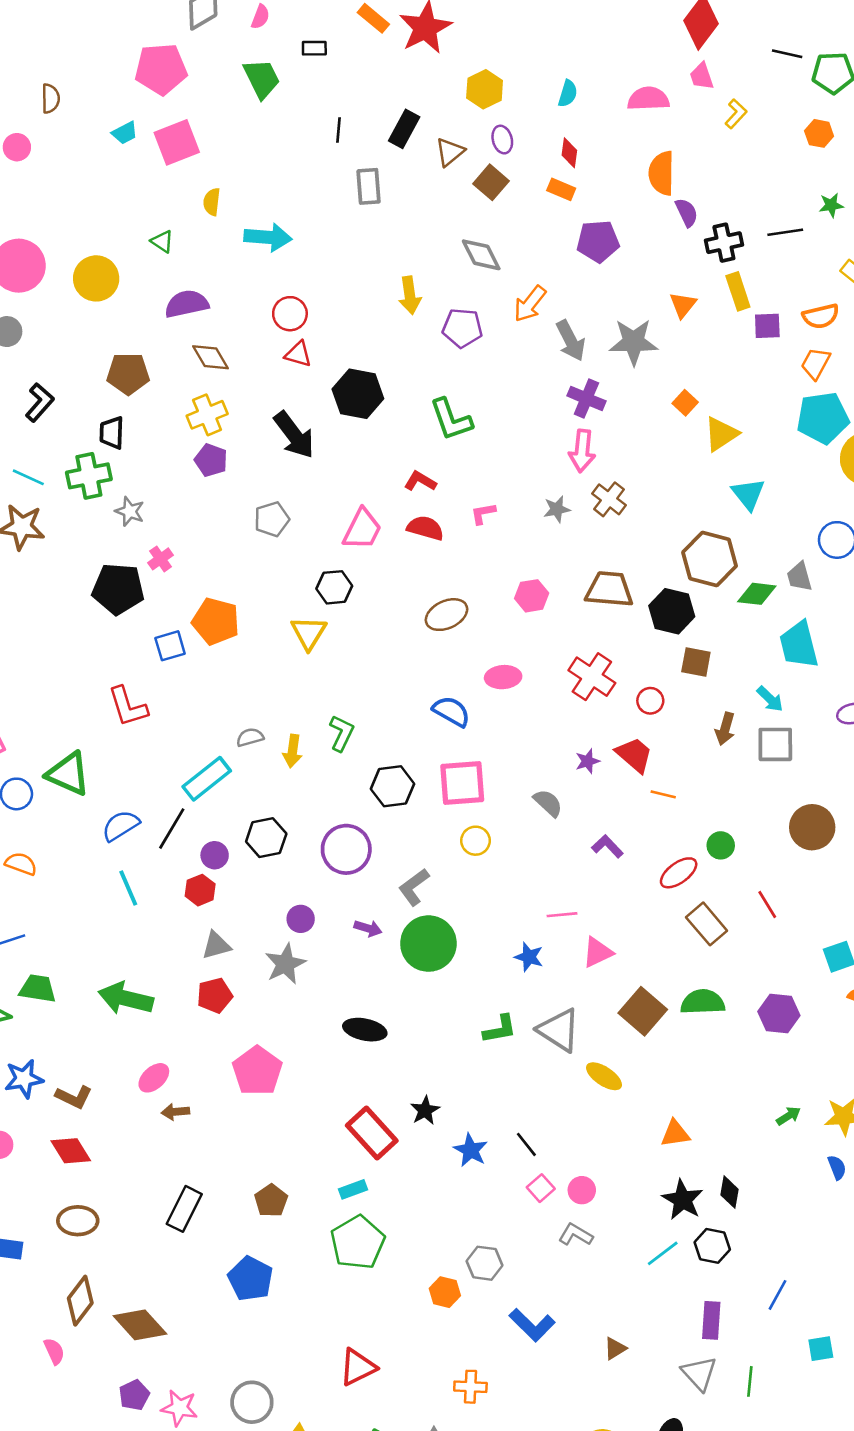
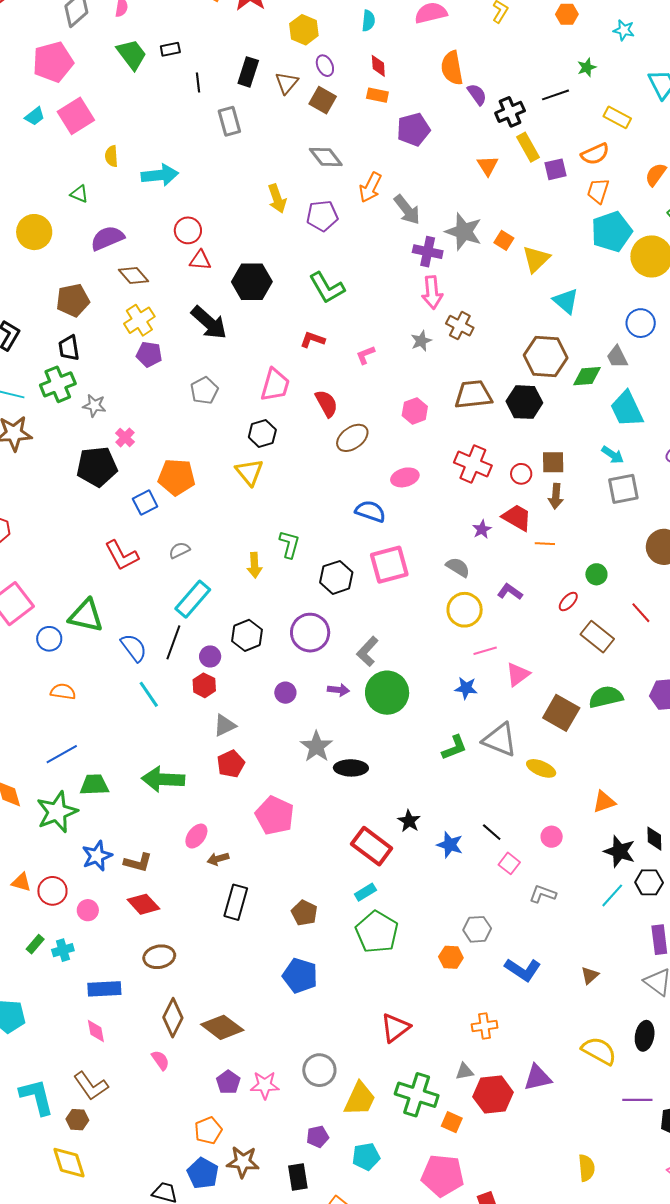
black rectangle: (314, 48) -> (170, 49), moved
gray star: (634, 342) -> (464, 232), moved, turned 30
red semicircle: (425, 528) -> (326, 403), moved, turned 56
brown square: (696, 662) -> (553, 462), moved
brown arrow: (725, 729) -> (556, 496), moved
gray semicircle: (250, 737) -> (179, 550), moved
blue semicircle: (121, 826) -> (134, 648), turned 96
yellow circle: (475, 841) -> (465, 610), moved, size x1.5
red ellipse: (679, 873) -> (568, 601), size x0.7
gray star: (285, 964) -> (316, 747), moved
pink circle: (582, 1190) -> (552, 837), moved
black rectangle: (184, 1209) -> (236, 902), moved

